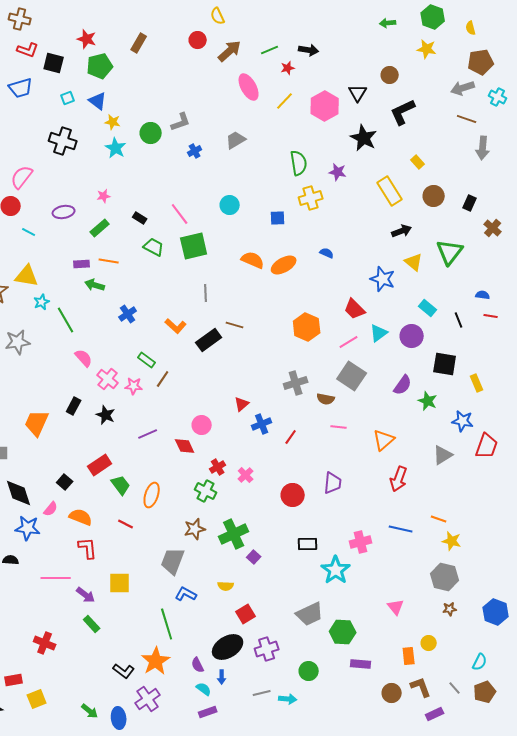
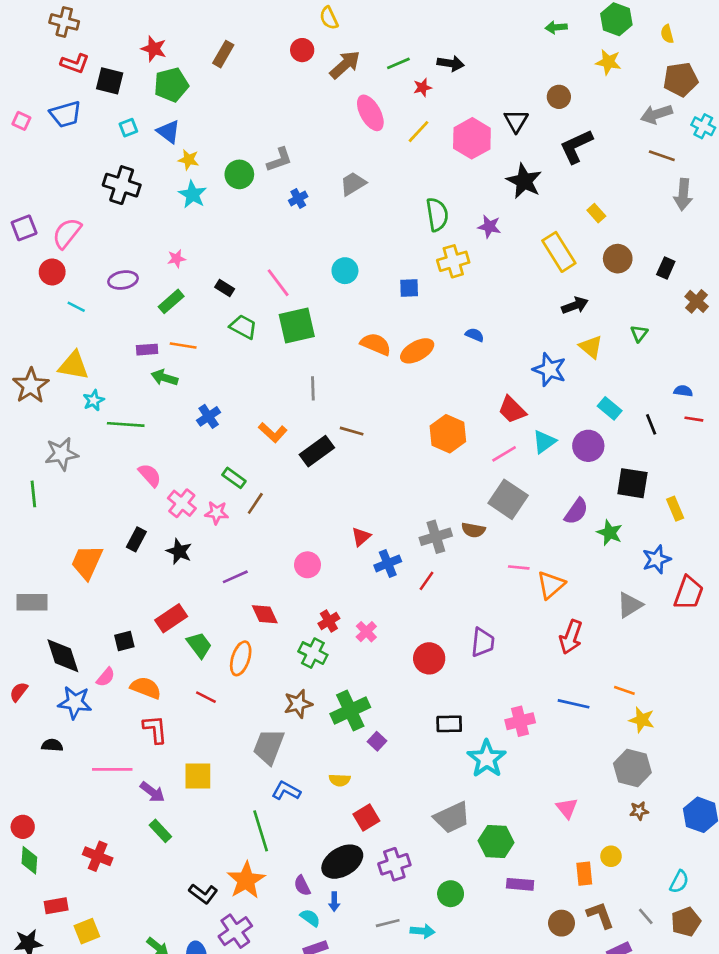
green triangle: (450, 252) -> (639, 333), size x0.5
green line: (66, 320) -> (126, 424), turned -56
gray cross: (296, 383) -> (436, 537), moved
blue star: (463, 421) -> (656, 559), turned -30
pink line: (339, 427) -> (519, 567), moved
red diamond: (185, 446) -> (265, 614), moved
black square: (65, 482) -> (124, 641), turned 35

